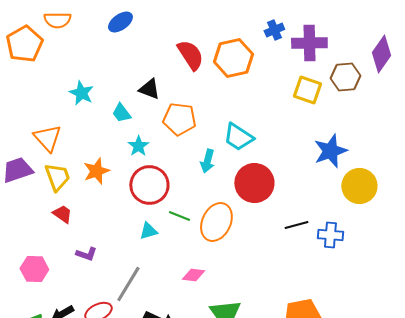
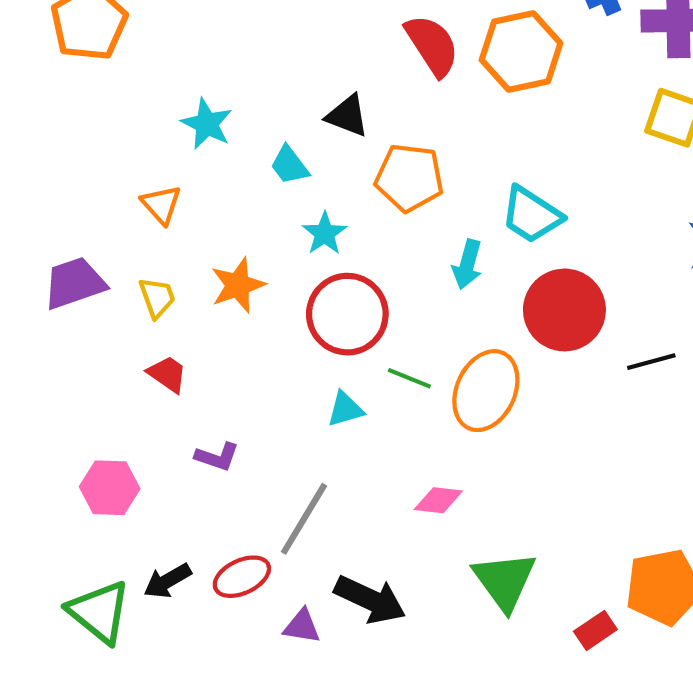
orange triangle: (47, 138) -> (161, 205), moved, size x0.7
yellow trapezoid: (57, 177) -> (157, 298), size x0.7
black line: (296, 225) -> (651, 362), moved

